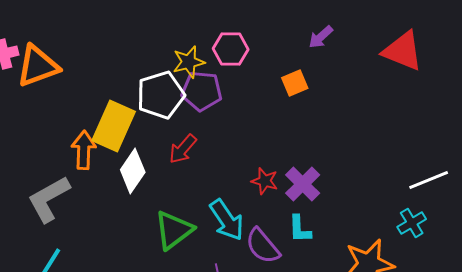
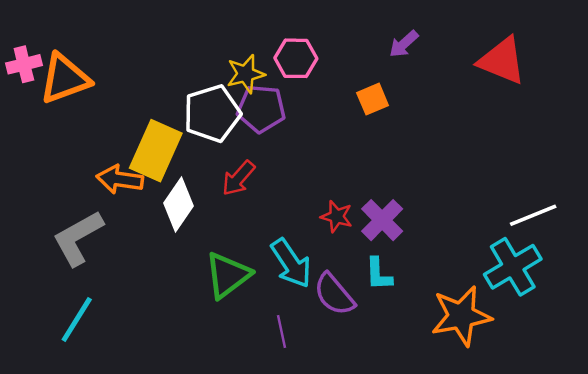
orange arrow: (84, 150) -> (120, 179), turned -84
cyan cross: (412, 223) -> (513, 267), size x1.6

